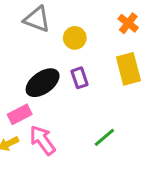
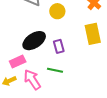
purple rectangle: (80, 78) -> (59, 46), moved
green line: (104, 137) -> (55, 70), moved, turned 49

